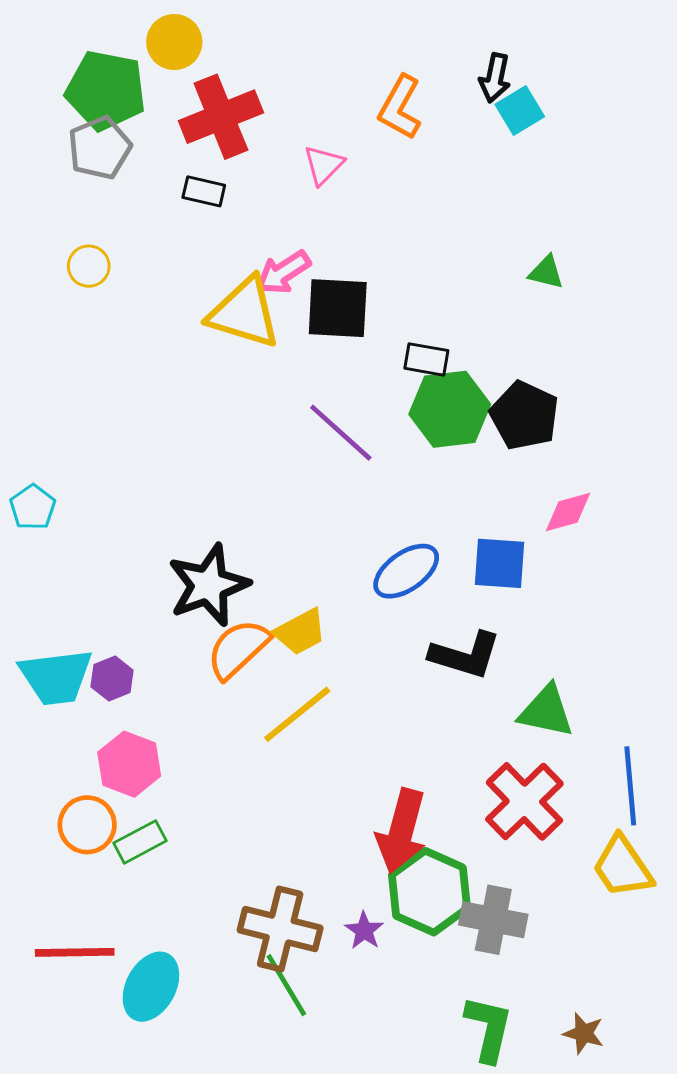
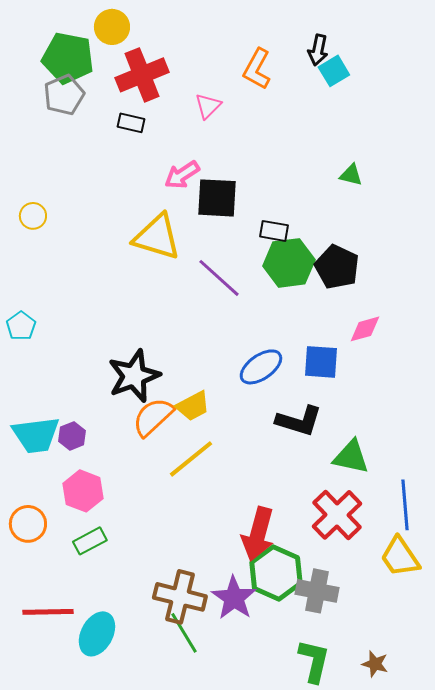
yellow circle: (89, 266) -> (33, 216), moved
yellow triangle: (244, 313) -> (157, 237), moved
orange circle: (87, 825) -> (28, 524), moved
purple star: (364, 931) -> (234, 598), size x1.8

